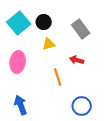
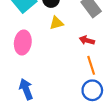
orange line: (58, 77) -> (91, 65), moved

